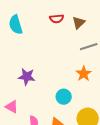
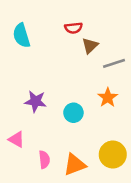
brown triangle: (79, 23) -> (90, 46), moved
cyan circle: (64, 97) -> (73, 113), moved

